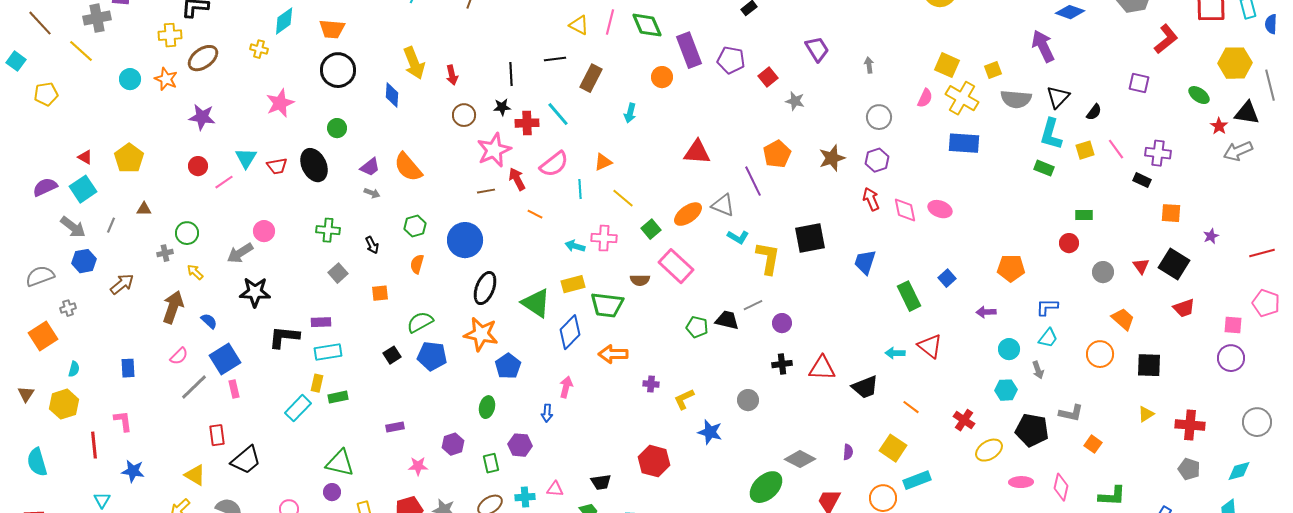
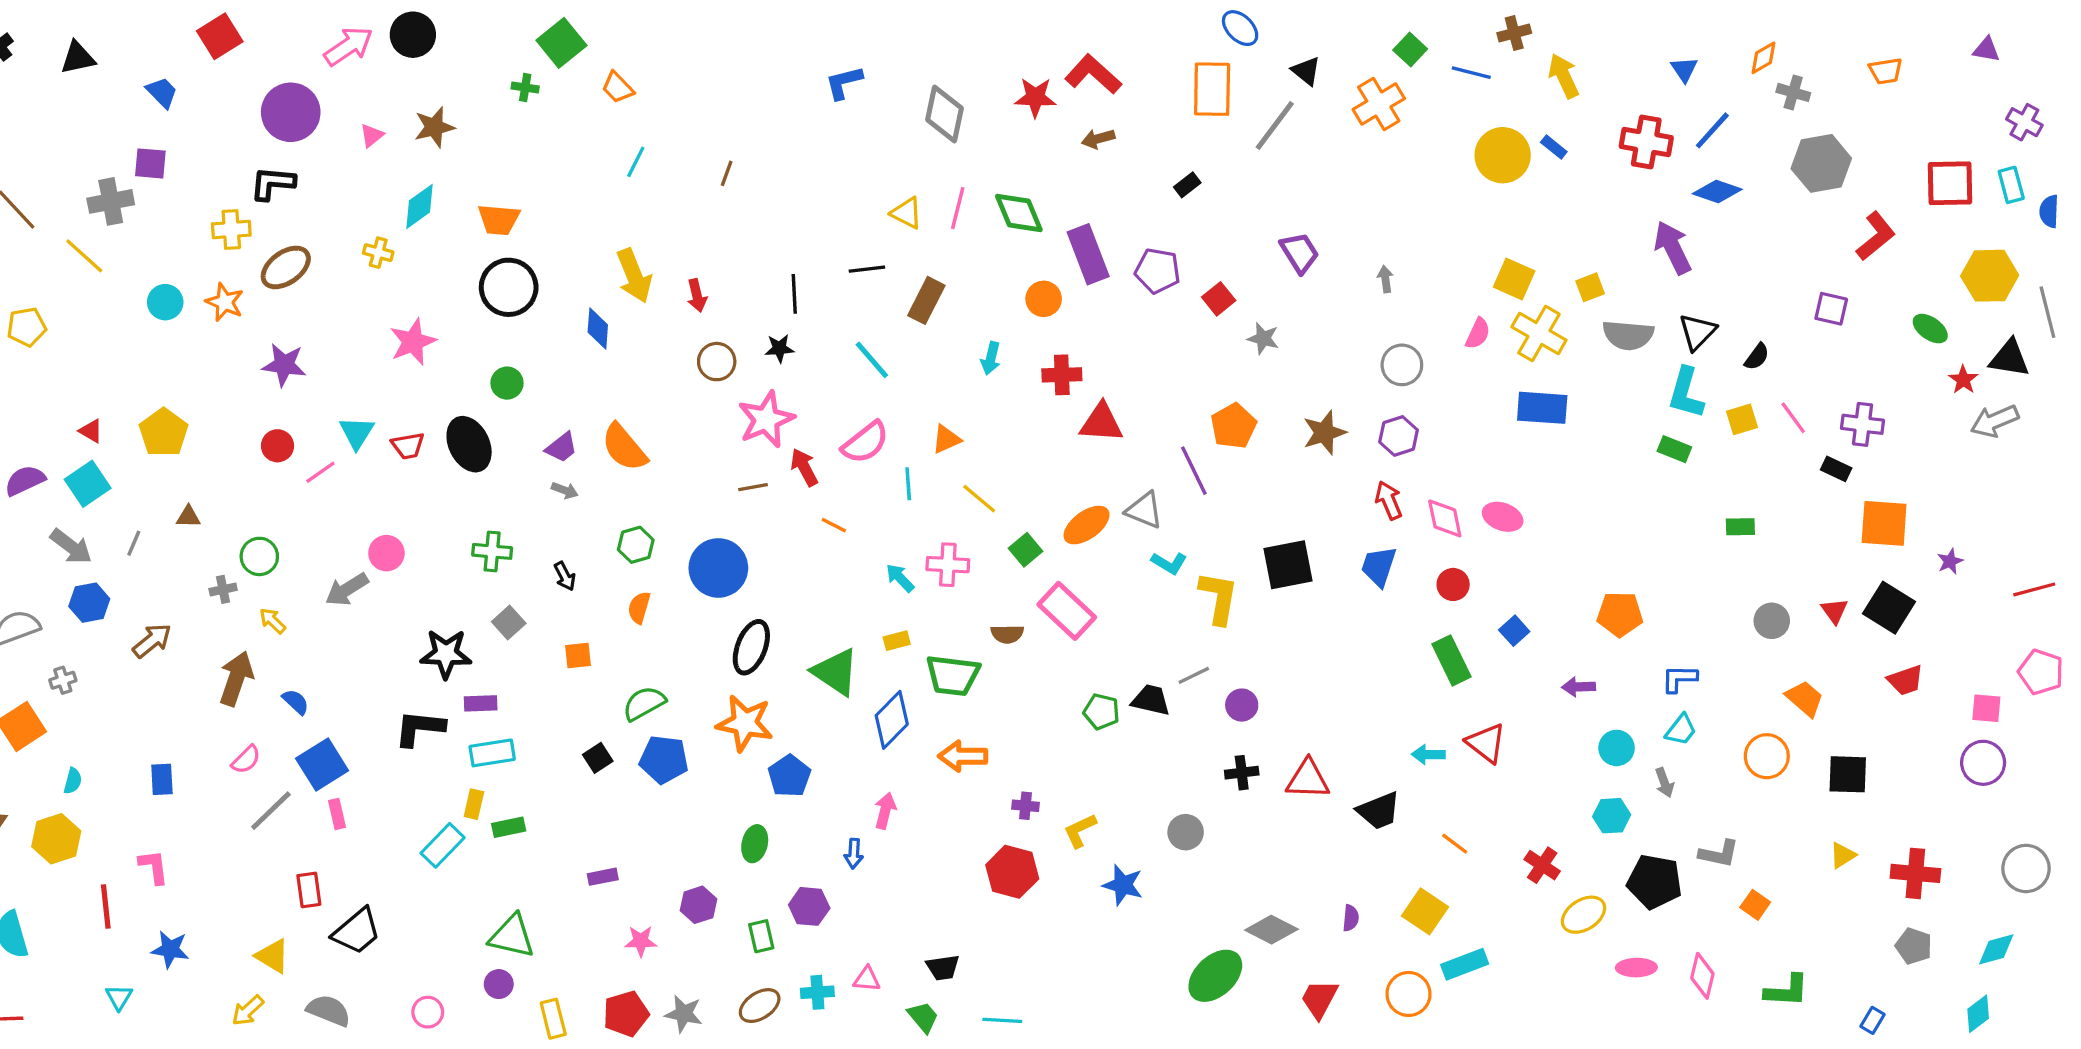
red cross: (527, 123) -> (1062, 375), moved
orange square: (1171, 213) -> (1884, 523), size x1.5
red circle: (1069, 243) -> (1453, 584), moved
cyan arrow: (575, 246) -> (900, 578), turned 30
blue trapezoid: (865, 262) -> (1379, 566), moved
yellow rectangle: (573, 284) -> (897, 641), size x0.7
black star: (255, 292) -> (446, 654), moved
red hexagon: (654, 461) -> (1012, 872), moved

